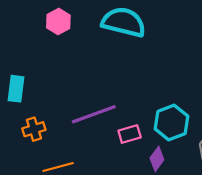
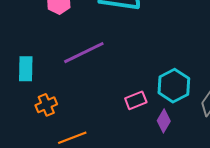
purple line: (94, 114) -> (84, 53), moved

